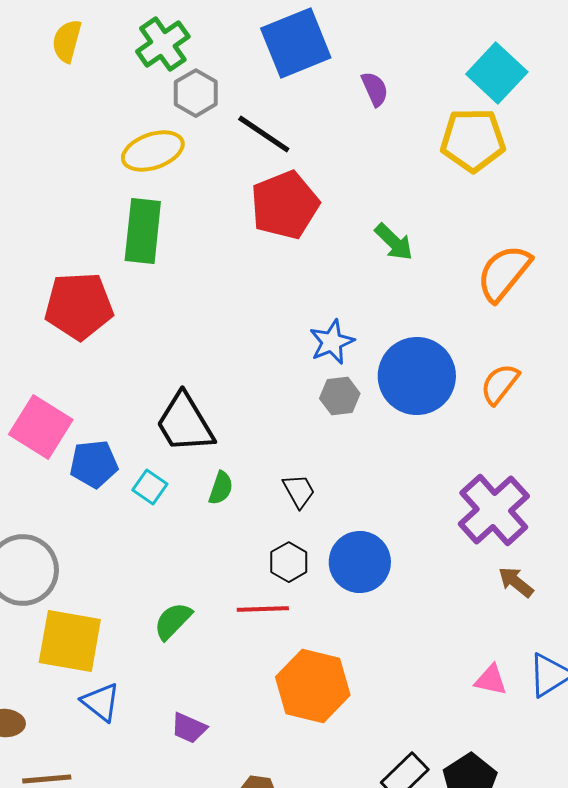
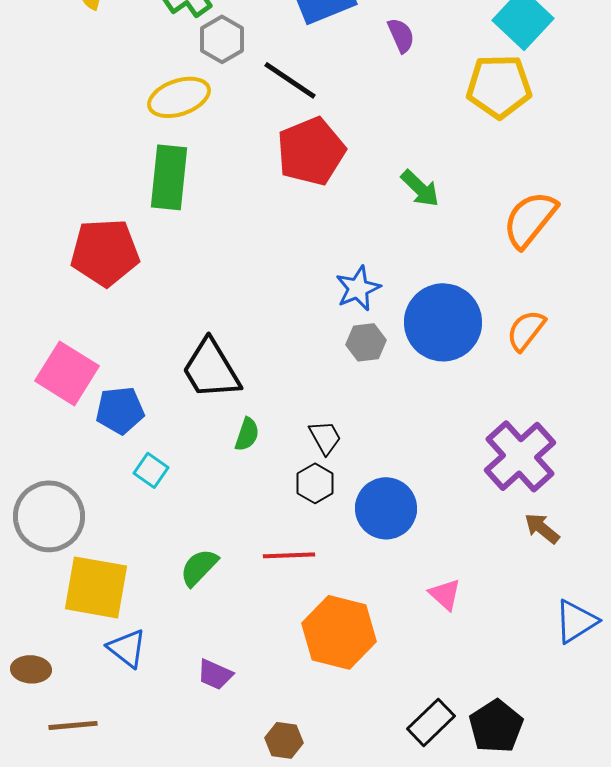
cyan square: (150, 487) -> (151, 470), moved
black hexagon: (289, 562) -> (315, 483), moved
pink triangle: (491, 680) -> (445, 594), moved, turned 30

